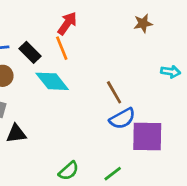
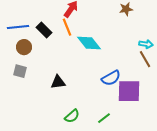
cyan diamond: (52, 81) -> (89, 43), moved
brown line: (114, 92) -> (145, 59), moved
black triangle: (16, 134) -> (58, 82), moved

